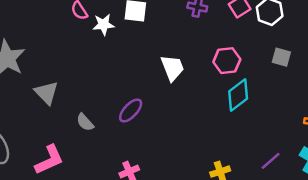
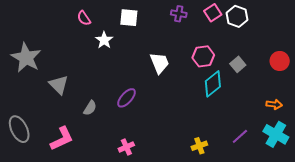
white star: (104, 25) -> (104, 40), moved, turned -30
gray square: (281, 57) -> (238, 64), moved, turned 35
gray semicircle: (85, 122) -> (90, 108), turned -105

